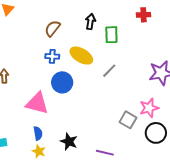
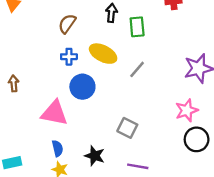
gray square: (128, 120) -> (127, 128), moved

